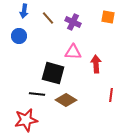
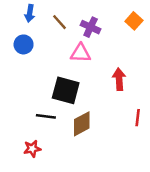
orange square: (108, 17) -> (134, 21), turned 32
pink triangle: (73, 52) -> (81, 53), moved
brown diamond: (66, 100) -> (82, 124), turned -60
red star: (26, 120) -> (32, 149), size x0.6

